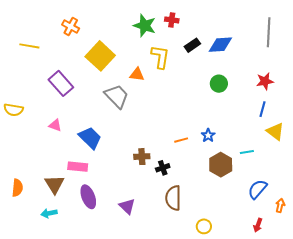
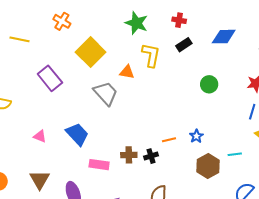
red cross: (172, 20) -> (179, 20), moved
blue diamond: (220, 45) -> (224, 37), moved
pink triangle: (55, 125) -> (40, 136), moved
pink rectangle: (78, 167) -> (99, 165), moved
black cross: (163, 168) -> (151, 156), moved

